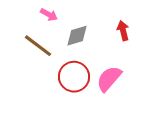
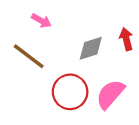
gray diamond: (77, 36) -> (91, 48), moved

